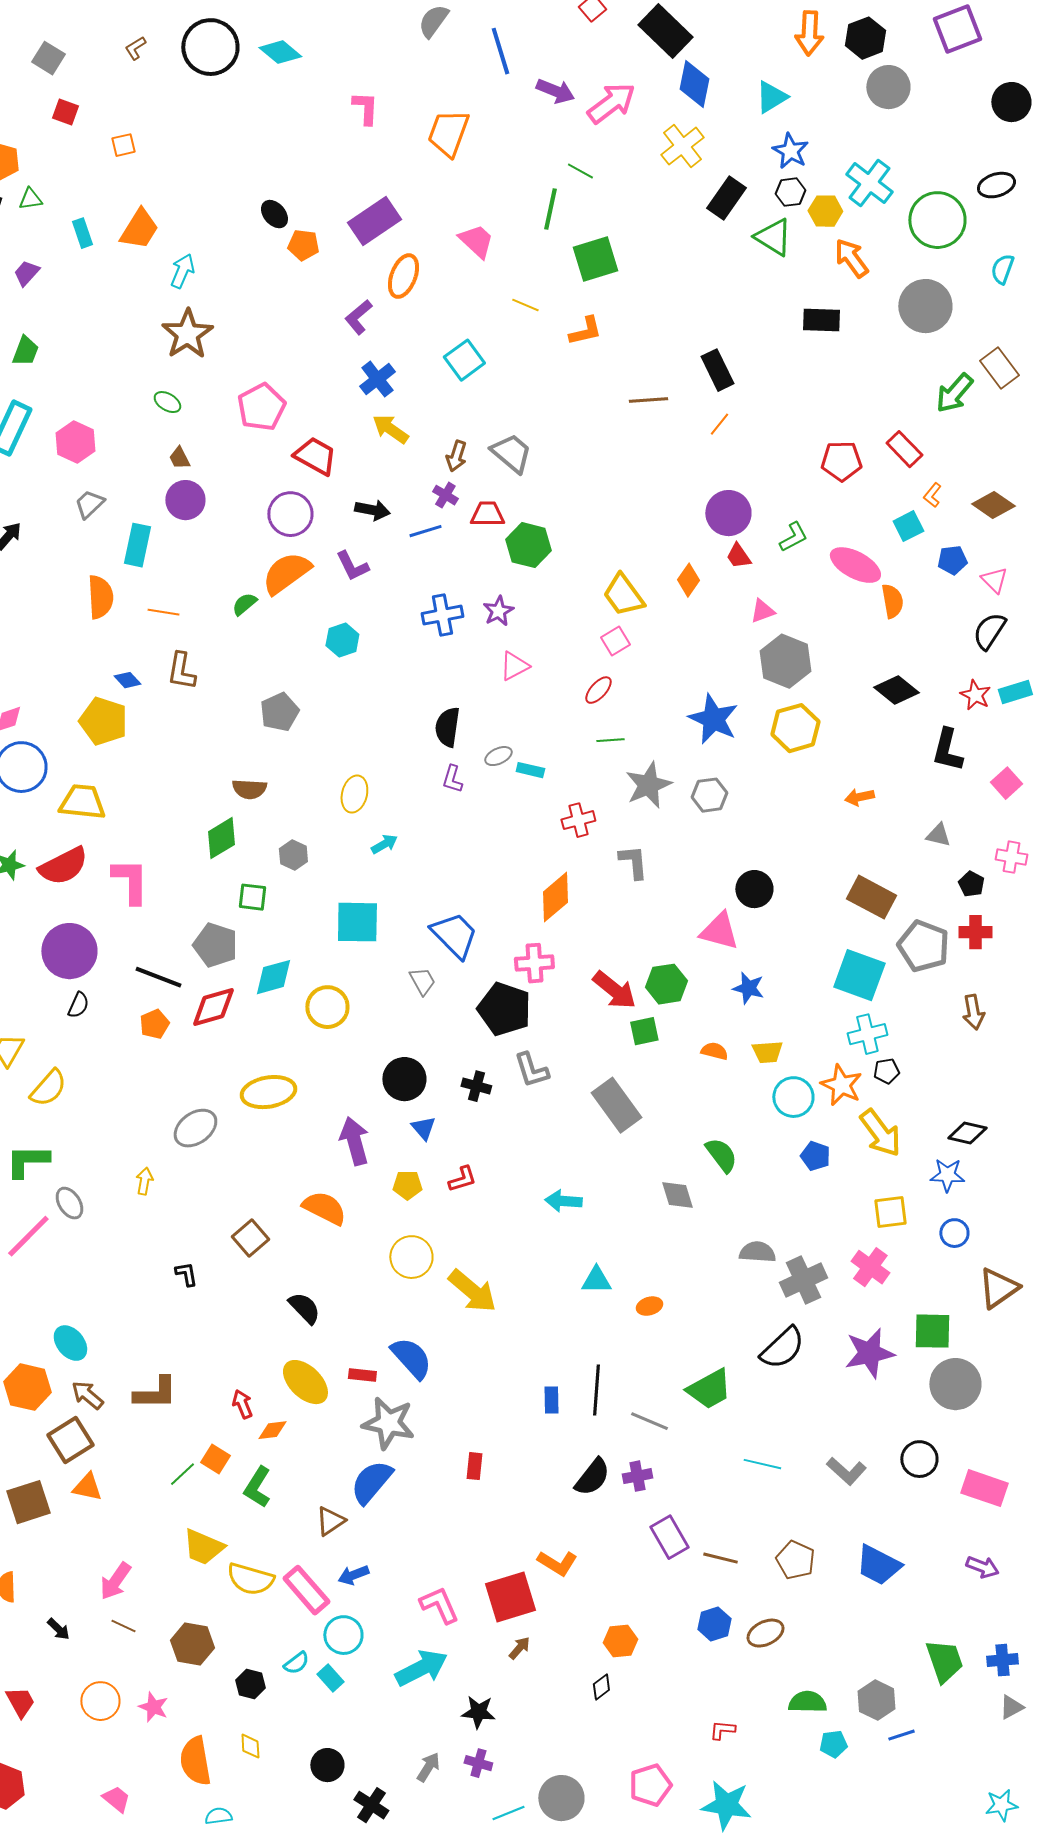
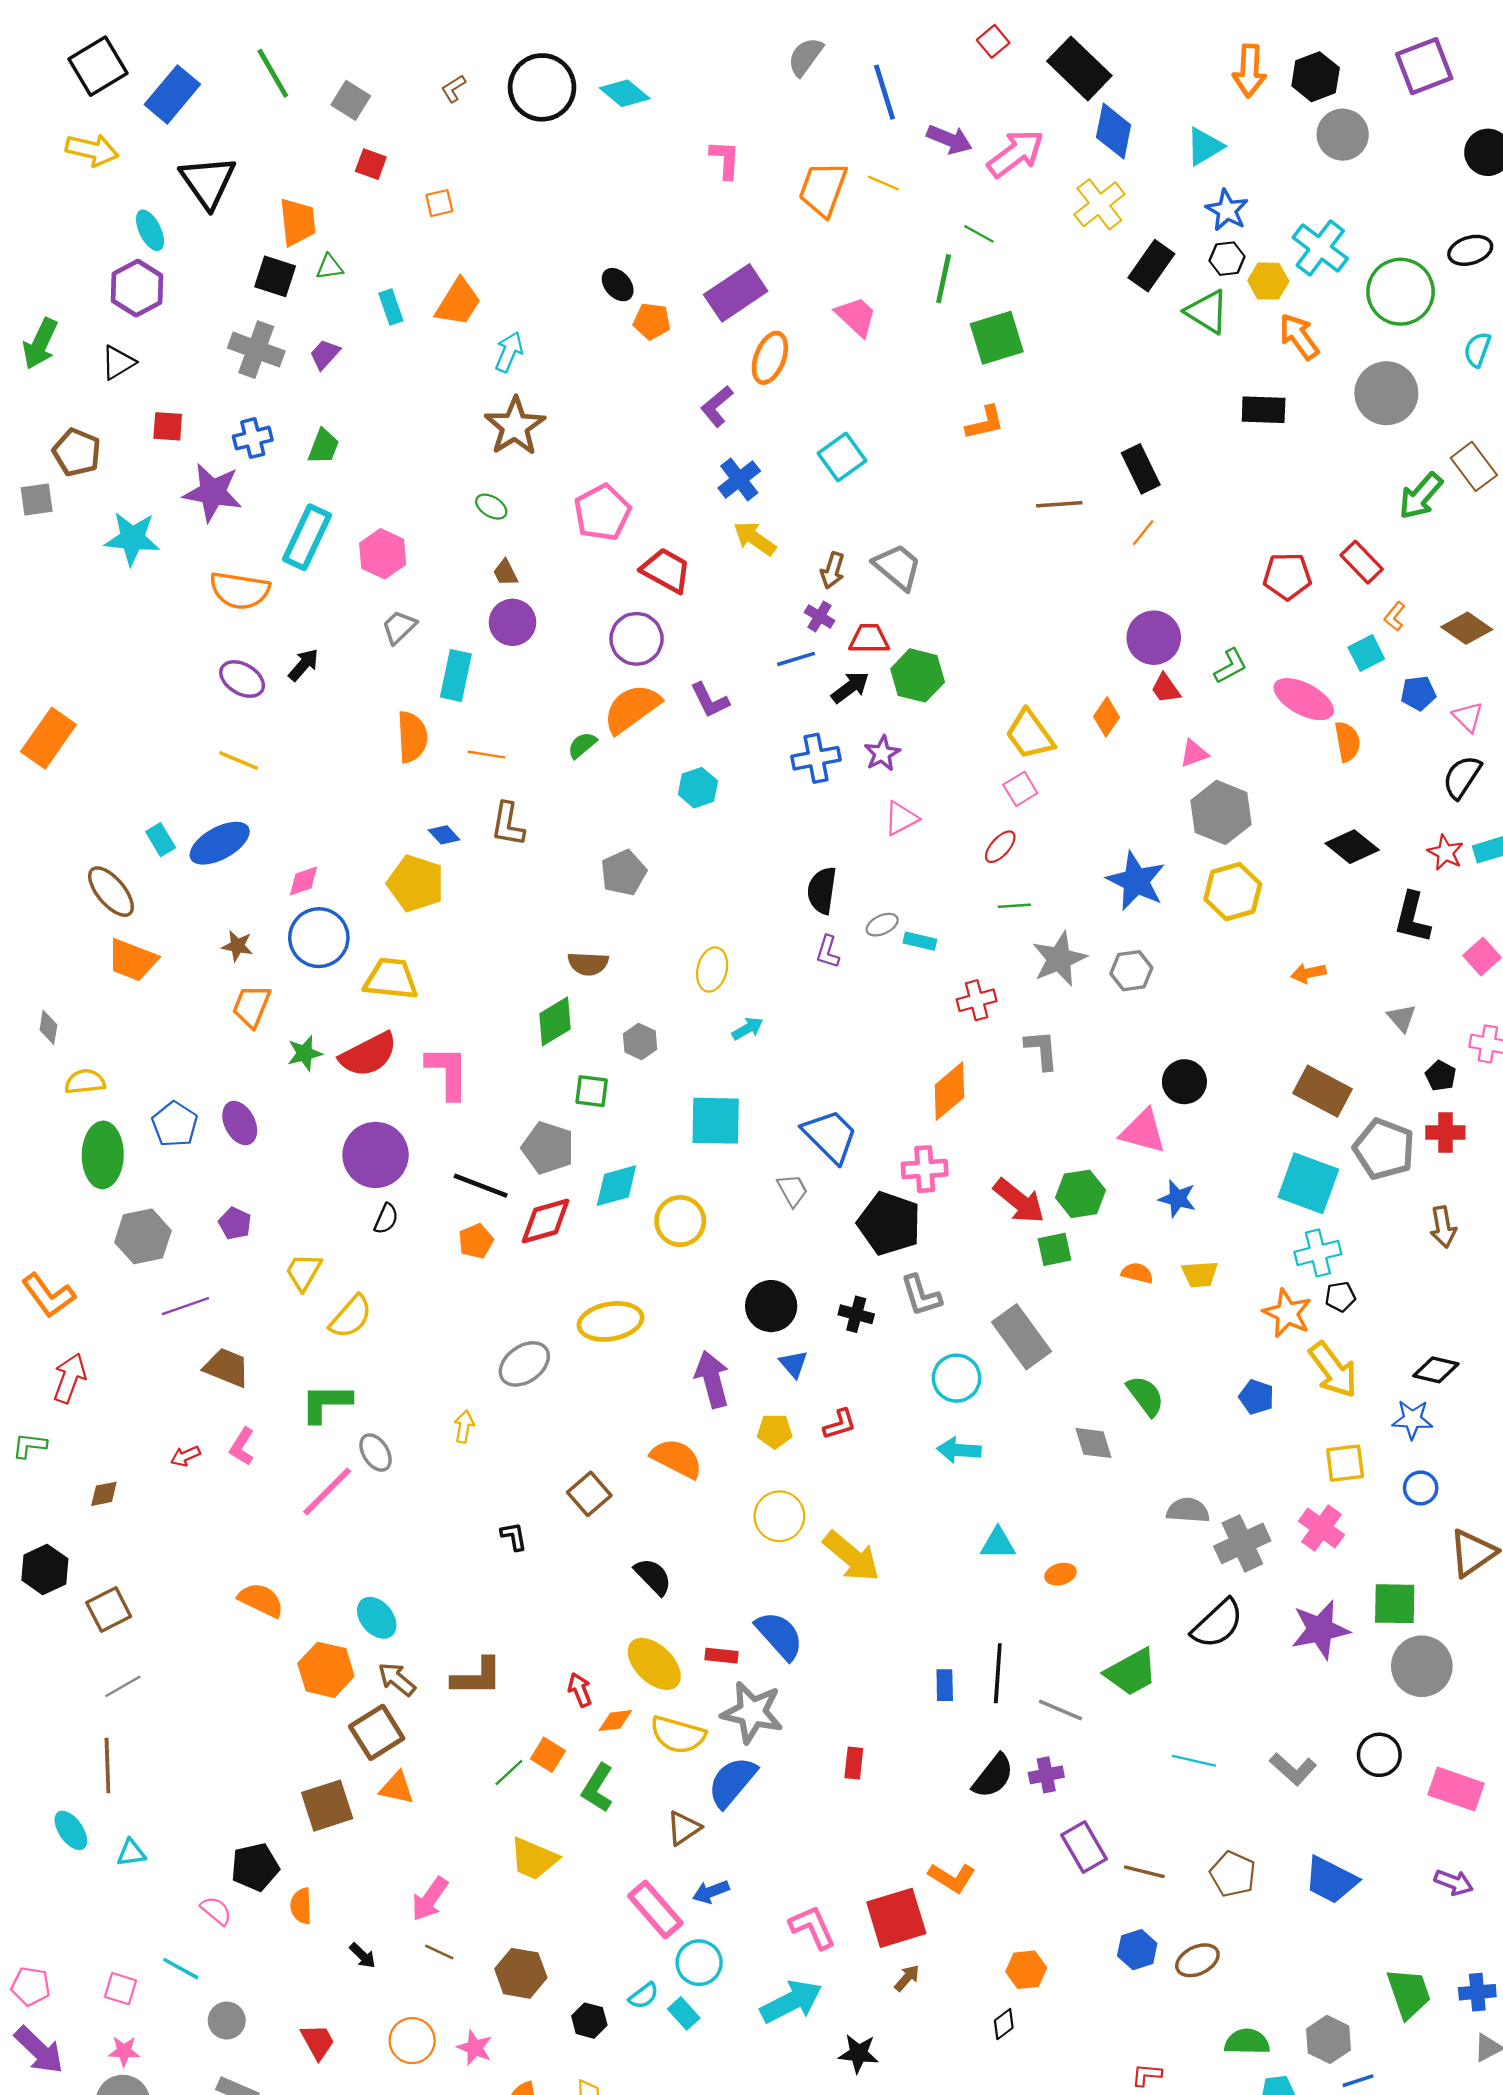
yellow line: (525, 305) -> (883, 183), moved
black arrow: (372, 510) -> (850, 687), moved, turned -48
gray triangle: (938, 835) -> (1402, 1018), turned 36
cyan circle: (793, 1097) -> (957, 1378), moved
yellow semicircle: (250, 1579) -> (678, 1735), moved

